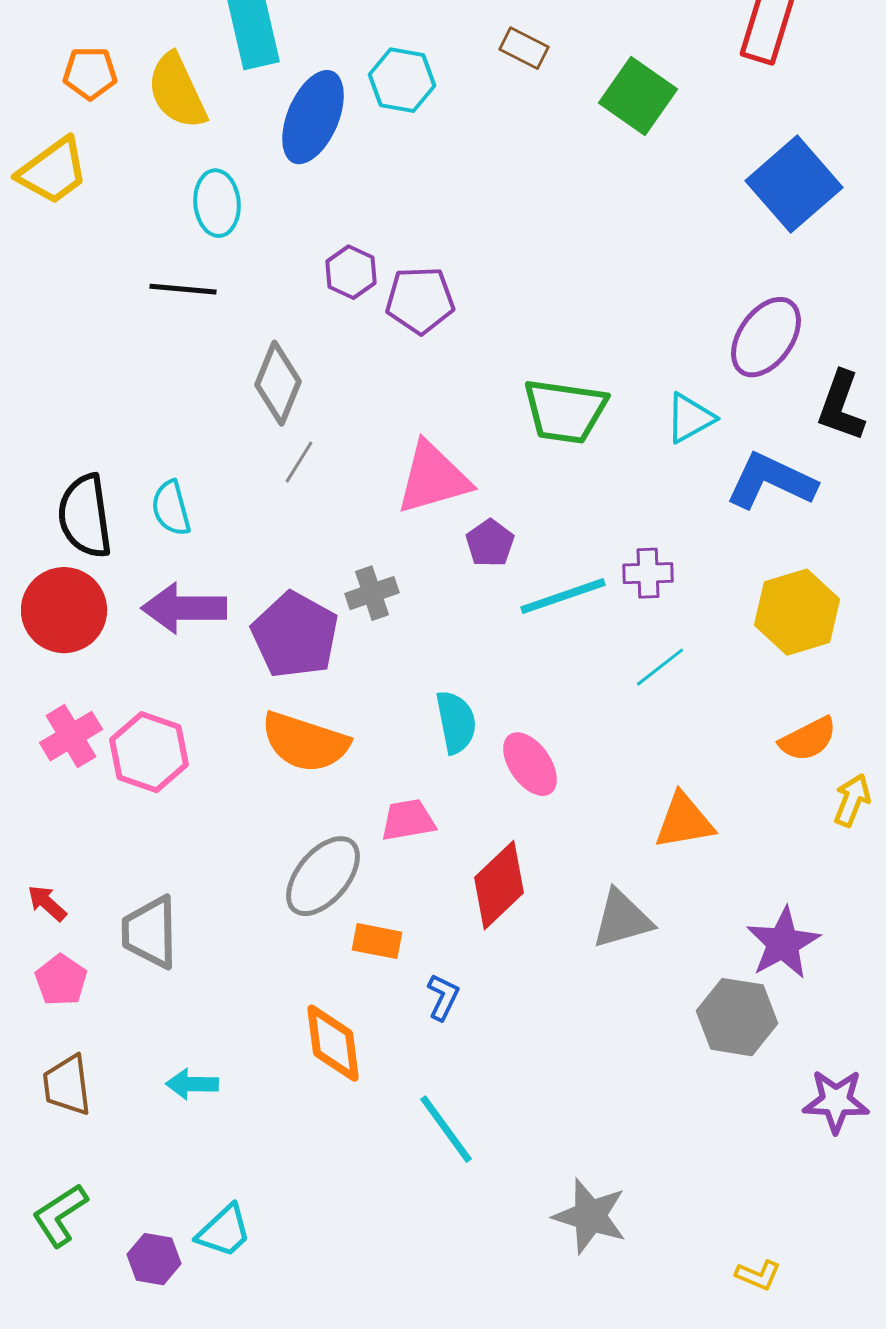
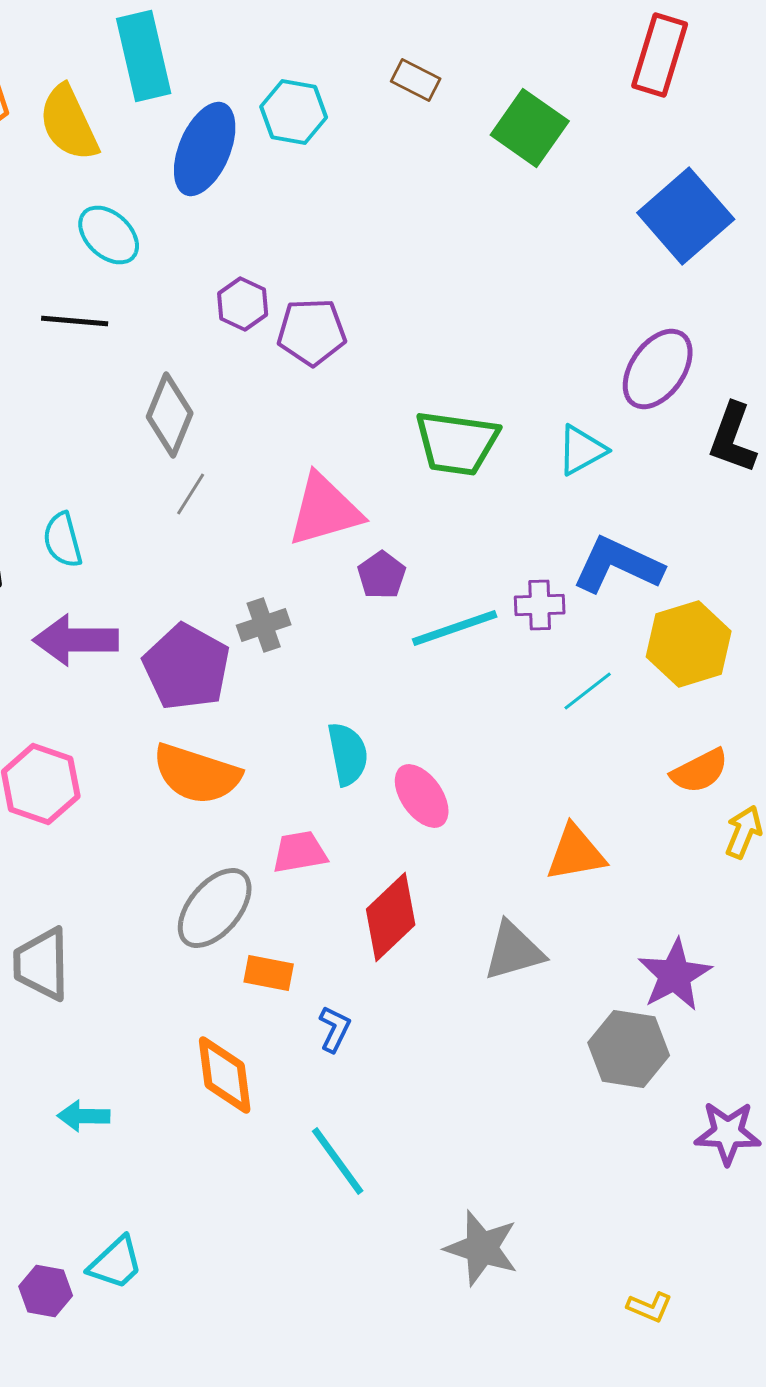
cyan ellipse: (217, 203) -> (109, 235), turned -42
blue L-shape: (771, 481) -> (618, 565), moved
cyan line: (660, 667) -> (588, 691), moved

